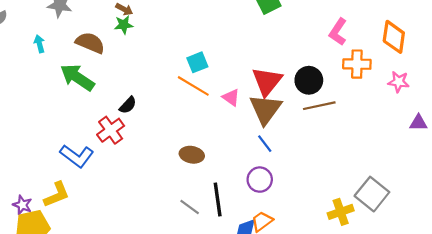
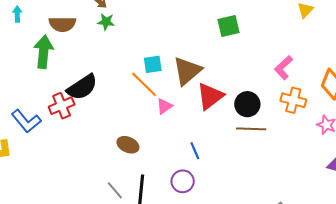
green star: (124, 25) -> (106, 22), moved
brown semicircle: (90, 43) -> (62, 24), turned 144
green arrow: (77, 77) -> (44, 52), turned 48
pink triangle: (231, 97) -> (164, 106), moved, turned 36
black semicircle: (128, 105) -> (82, 87), size x1.8
brown triangle: (265, 109) -> (187, 71), moved

